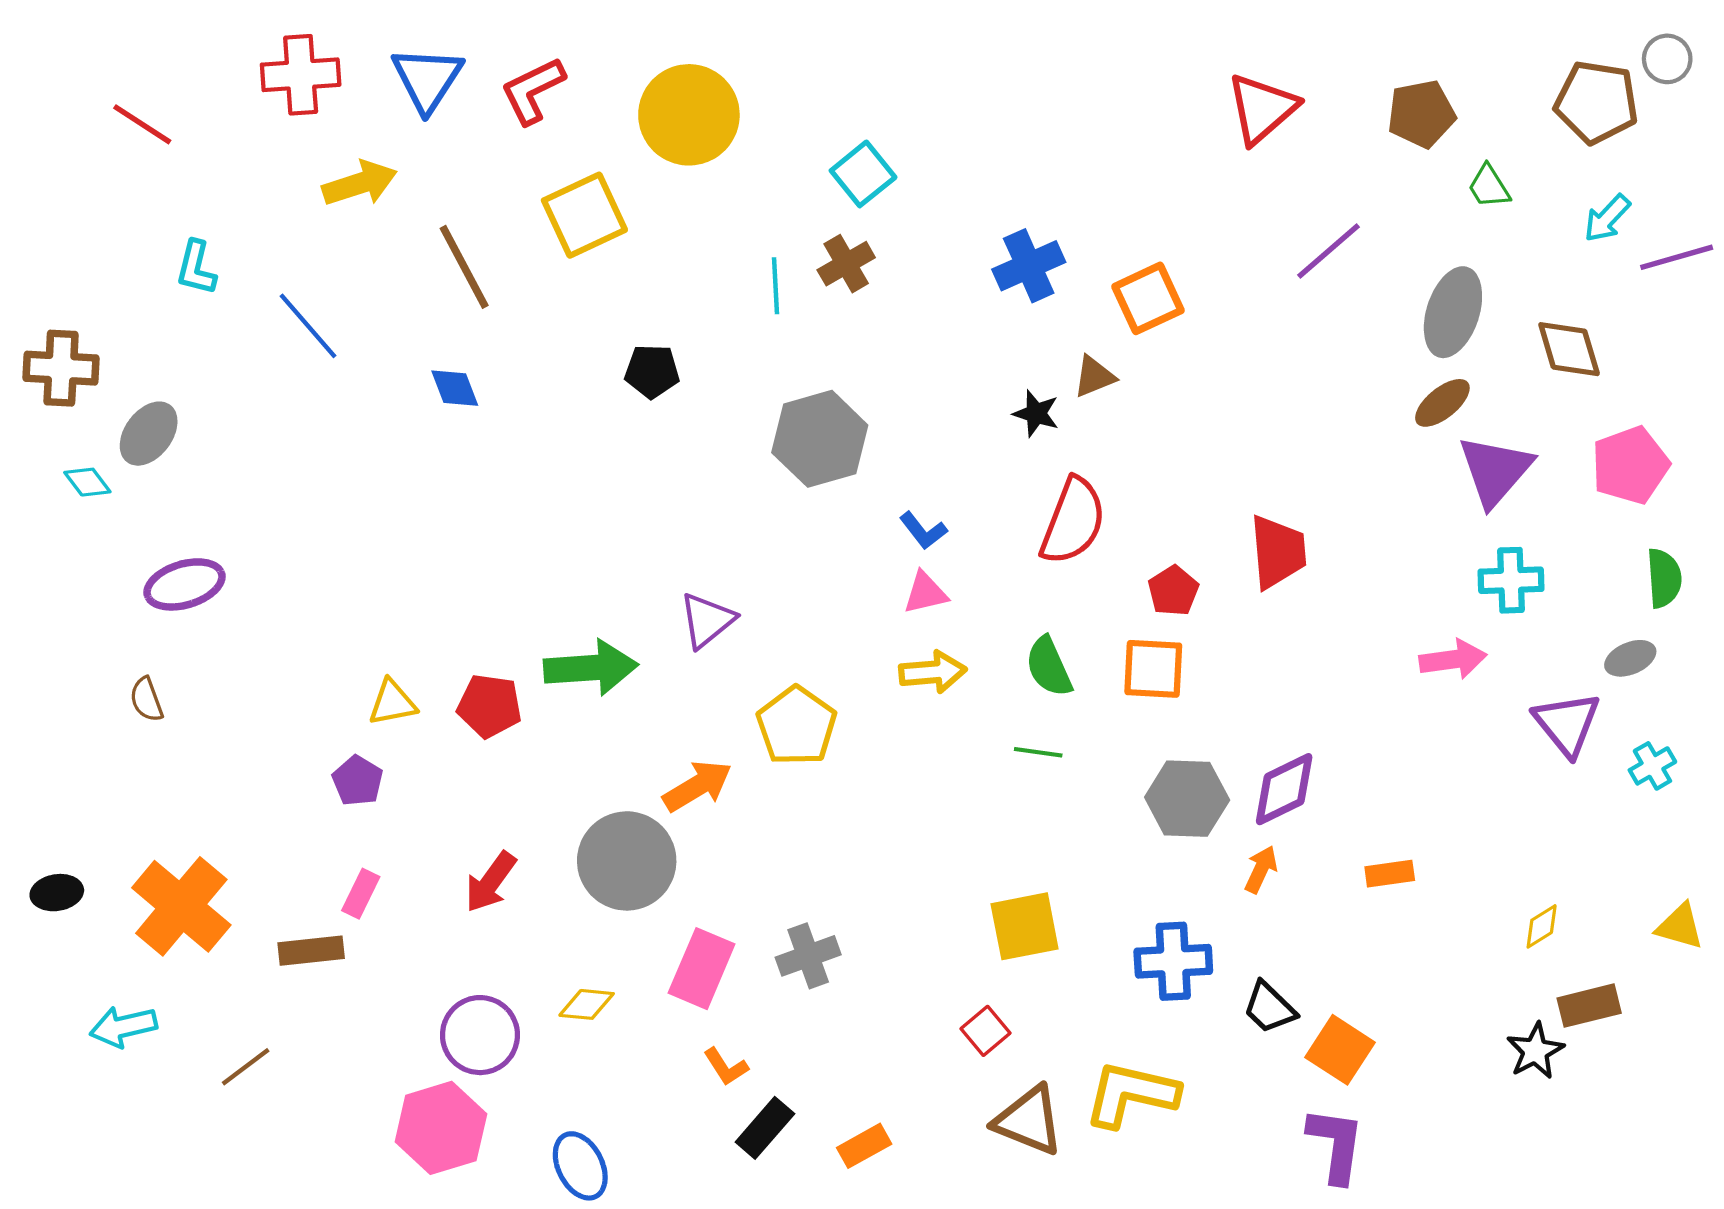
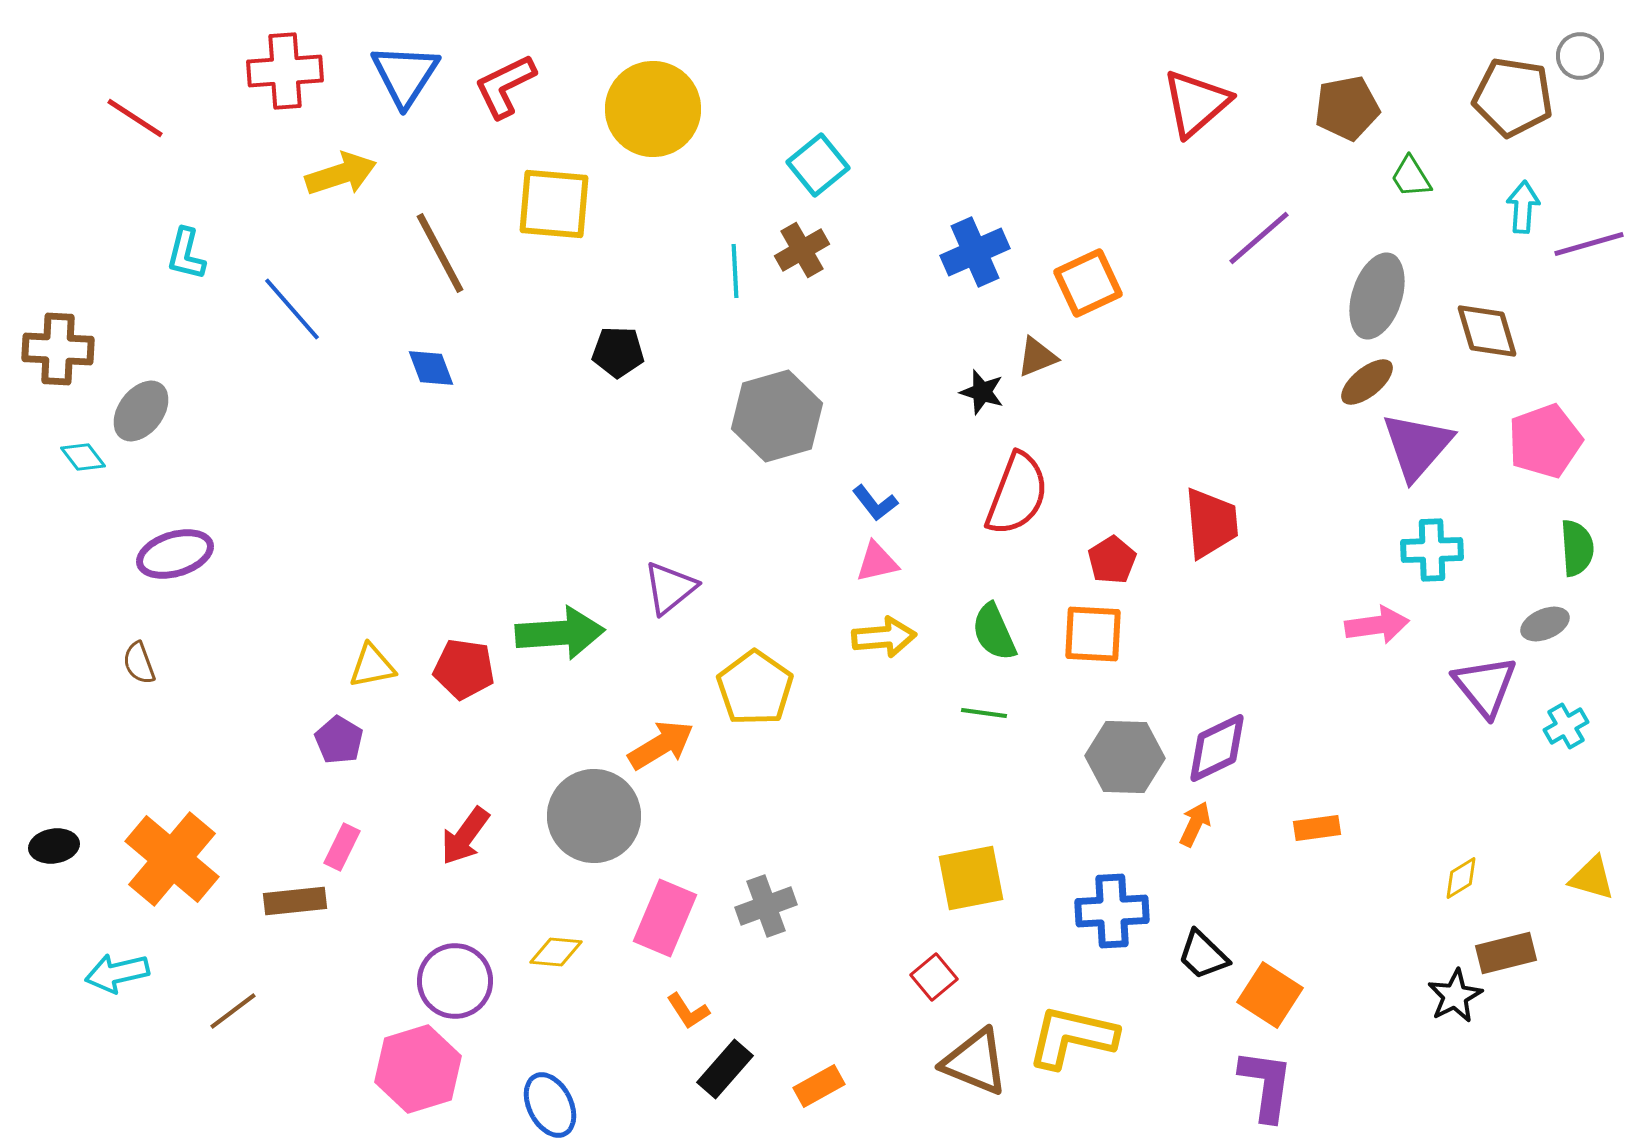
yellow square: (584, 215) -> (554, 204), turned 30
cyan arrow: (1607, 218) -> (1523, 207), turned 141

